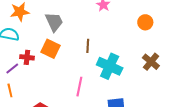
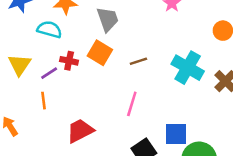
brown line: (88, 46) -> (138, 61), moved, turned 64
cyan cross: (110, 66) -> (188, 68), moved

